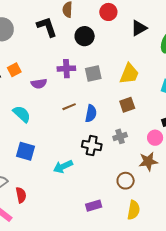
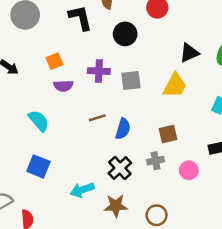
black triangle: (139, 28) -> (189, 53), moved
orange square: (14, 70) -> (54, 61), moved
brown square: (127, 105) -> (168, 134), moved
pink circle: (155, 138) -> (189, 170), moved
black cross: (92, 145) -> (120, 168), turned 30
brown star: (148, 161) -> (116, 206), moved

